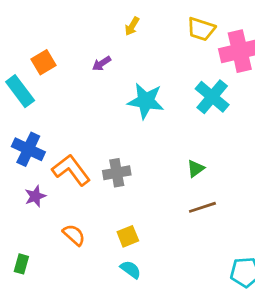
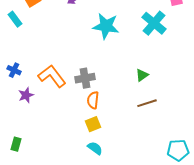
cyan rectangle: (20, 91) -> (15, 19), size x0.7
blue cross: (28, 149) -> (14, 70), moved, size x0.6
orange semicircle: (74, 235) -> (93, 100), moved, turned -126

